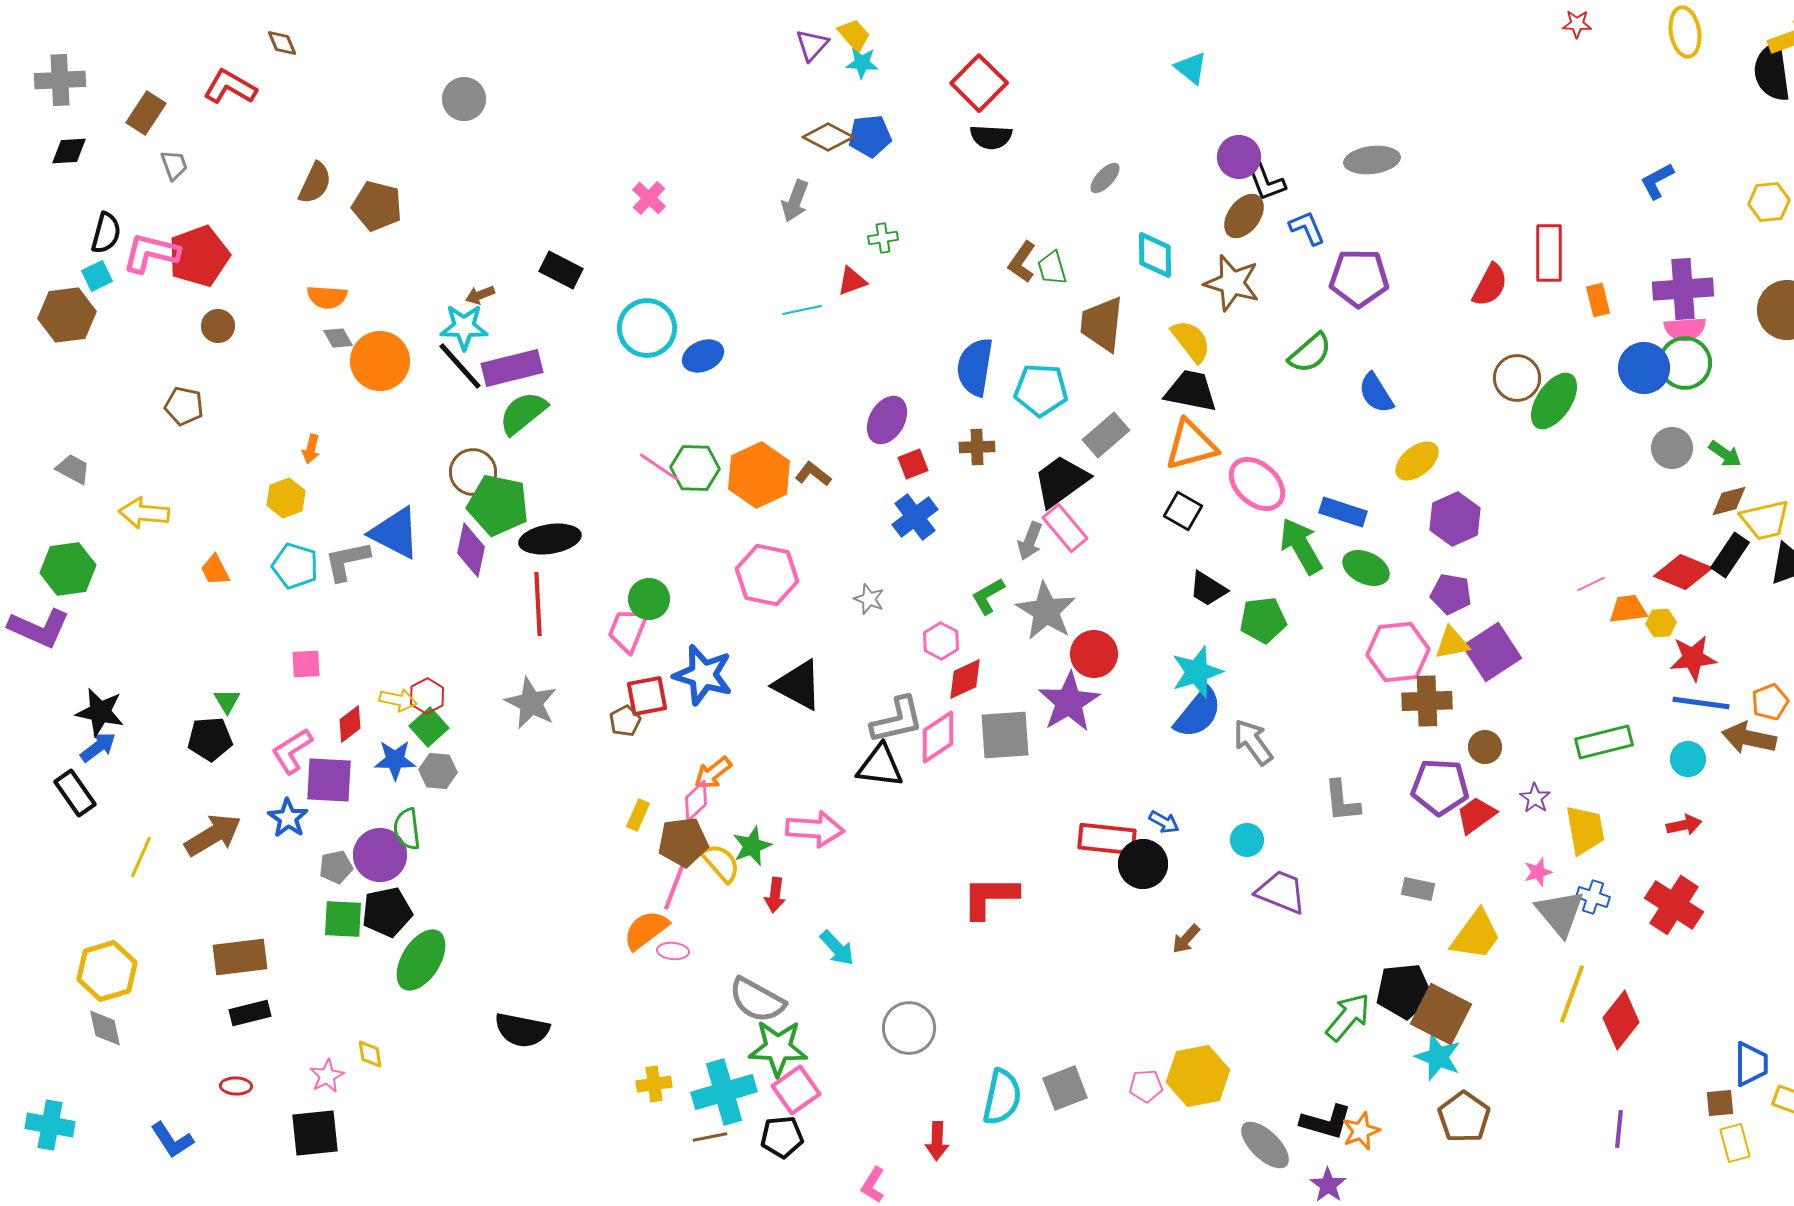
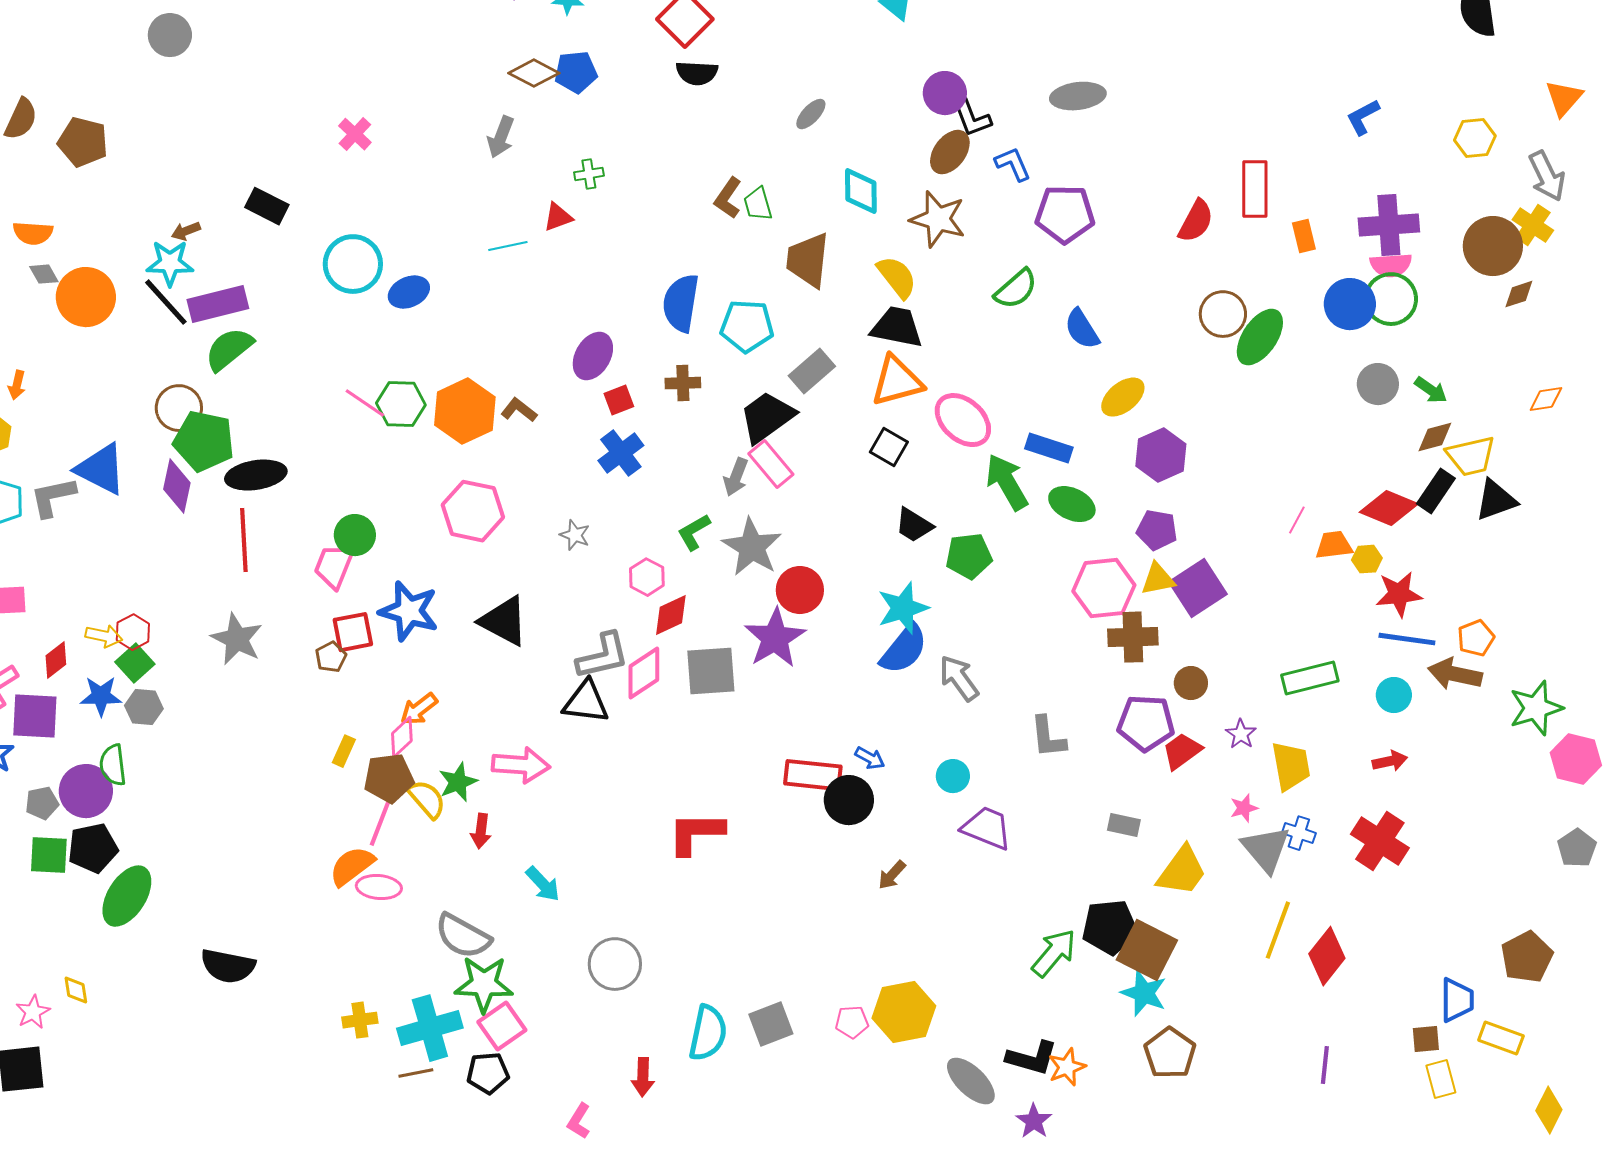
pink line: (1591, 584) -> (1297, 520), turned -36
pink ellipse: (673, 951) -> (379, 887), size x1.4

